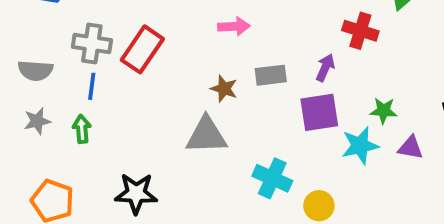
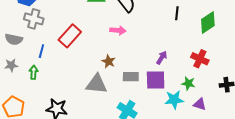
red cross: (360, 31) -> (200, 59), moved
gray cross: (92, 43) -> (34, 19), moved
gray rectangle: (271, 75) -> (131, 77), moved

